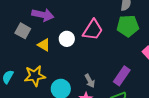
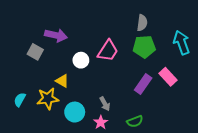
yellow triangle: (44, 45) -> (62, 81), moved
purple rectangle: (122, 76) -> (143, 84), moved

